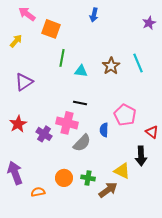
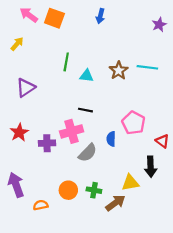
orange square: (51, 29) -> (54, 18), moved
cyan line: (138, 63) -> (147, 67), turned -60
pink cross: (67, 123) -> (72, 131), turned -30
purple cross: (44, 134) -> (47, 143), turned -35
yellow triangle: (122, 171) -> (130, 183), turned -36

